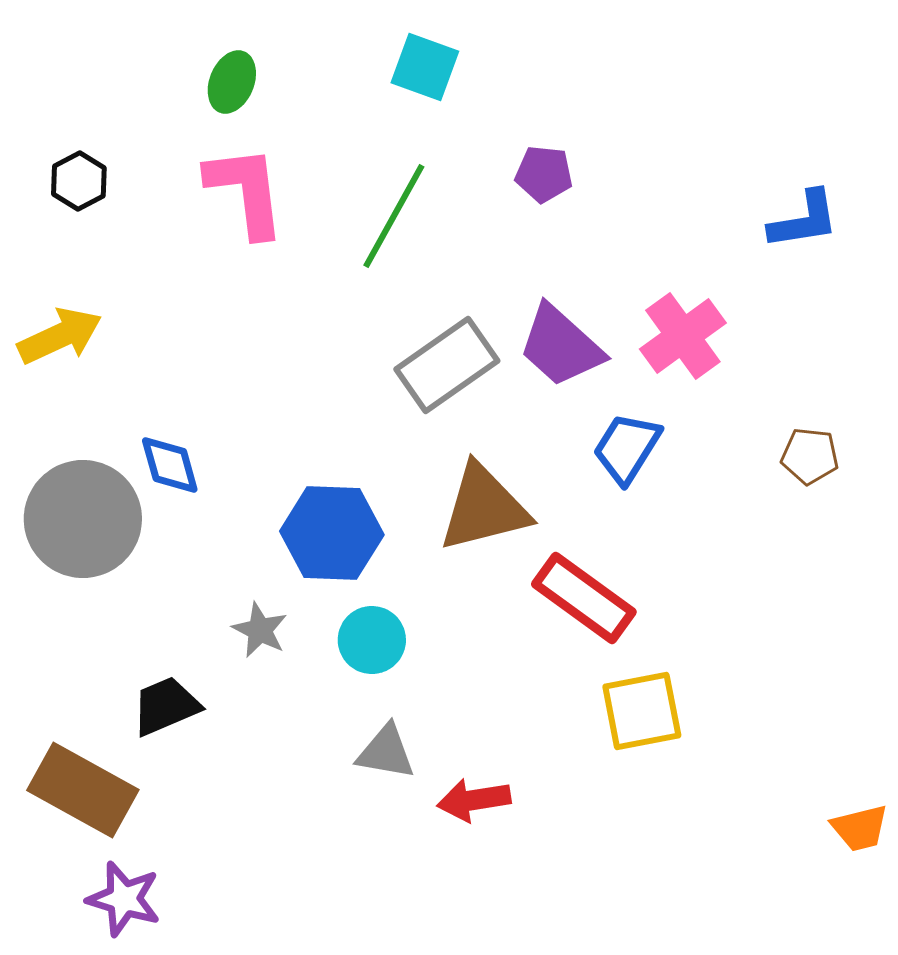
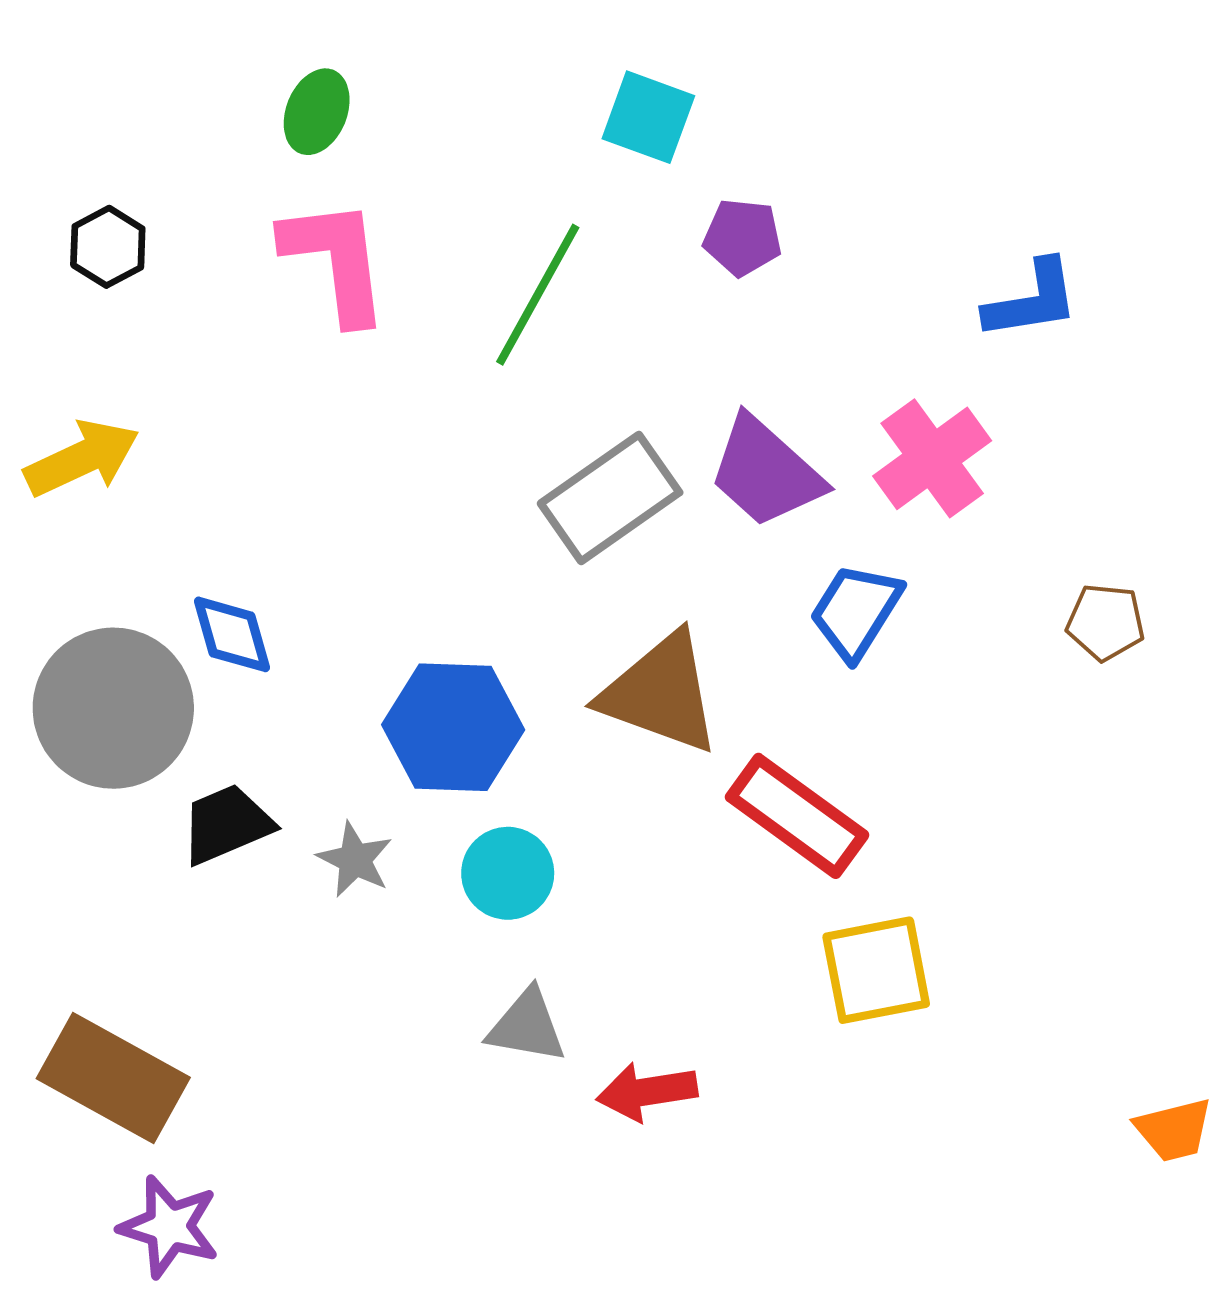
cyan square: (425, 67) -> (648, 117), moved
blue L-shape: (804, 220) -> (1032, 300), moved
brown triangle: (484, 508) -> (661, 693), turned 34
black trapezoid: (166, 706) -> (227, 824), moved

